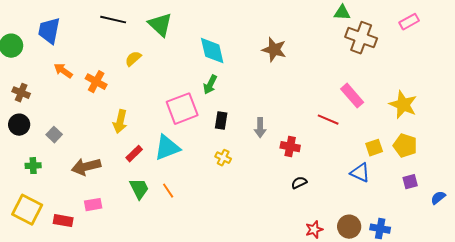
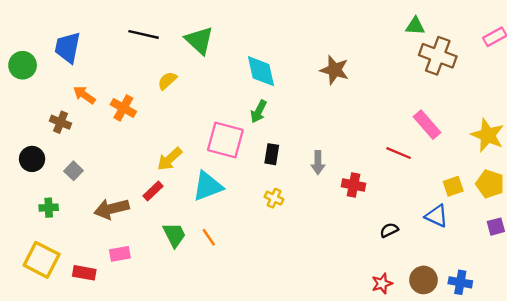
brown cross: (21, 93) -> (61, 122), moved
pink square: (182, 109) -> (225, 140), turned 36
yellow arrow: (120, 122) -> (170, 159), moved, turned 35
red rectangle: (134, 154) -> (153, 191), moved
black semicircle: (299, 183) -> (389, 230), moved

